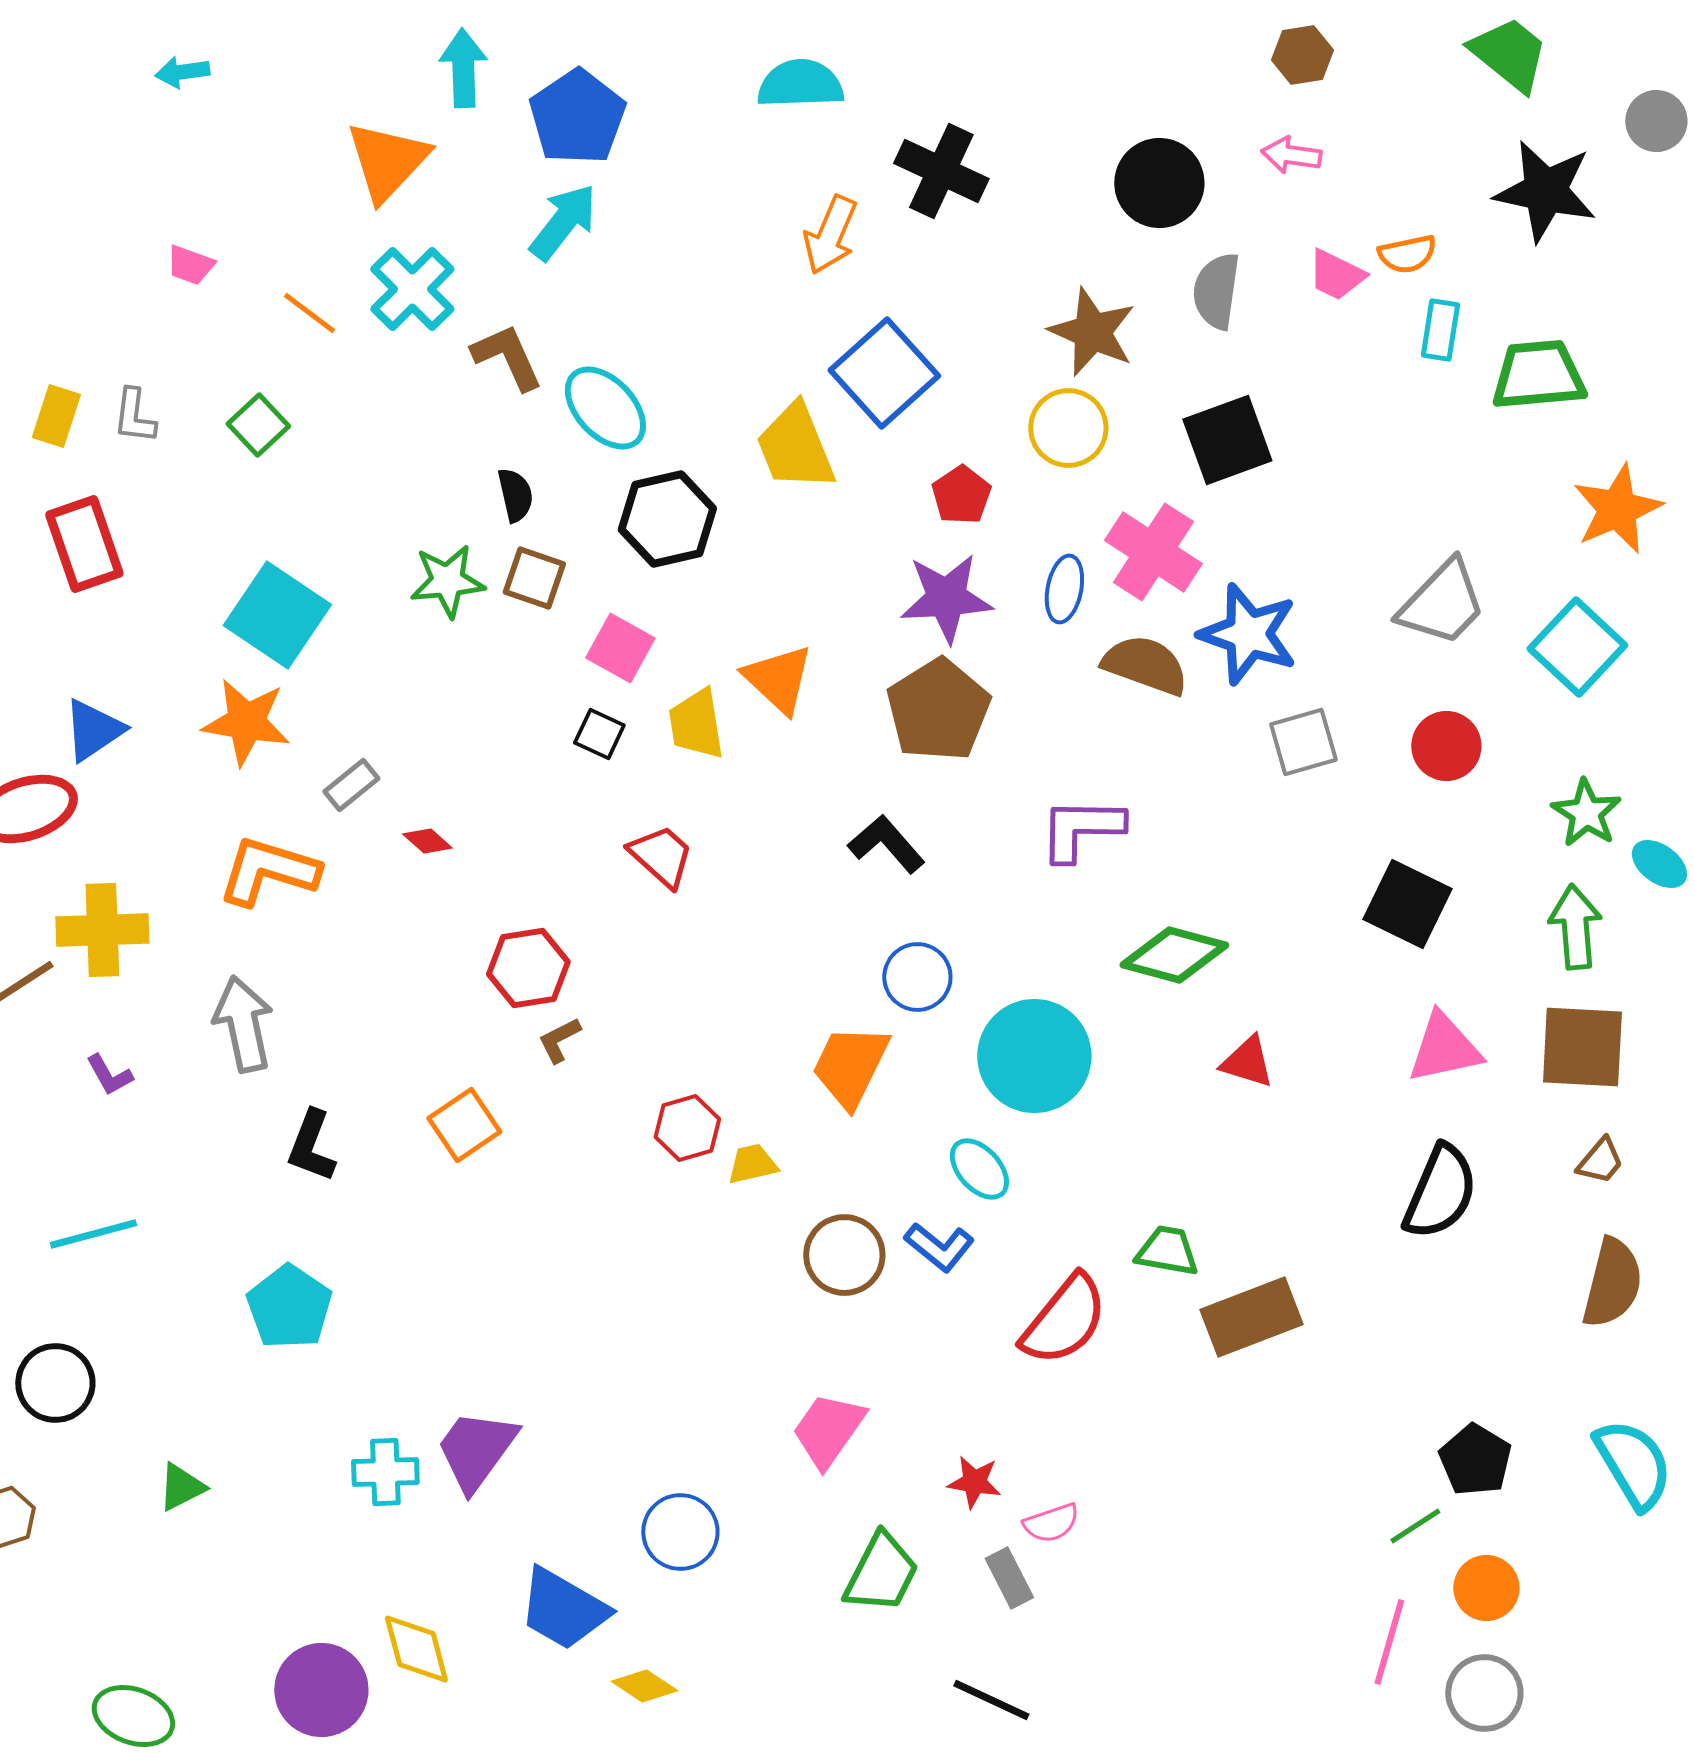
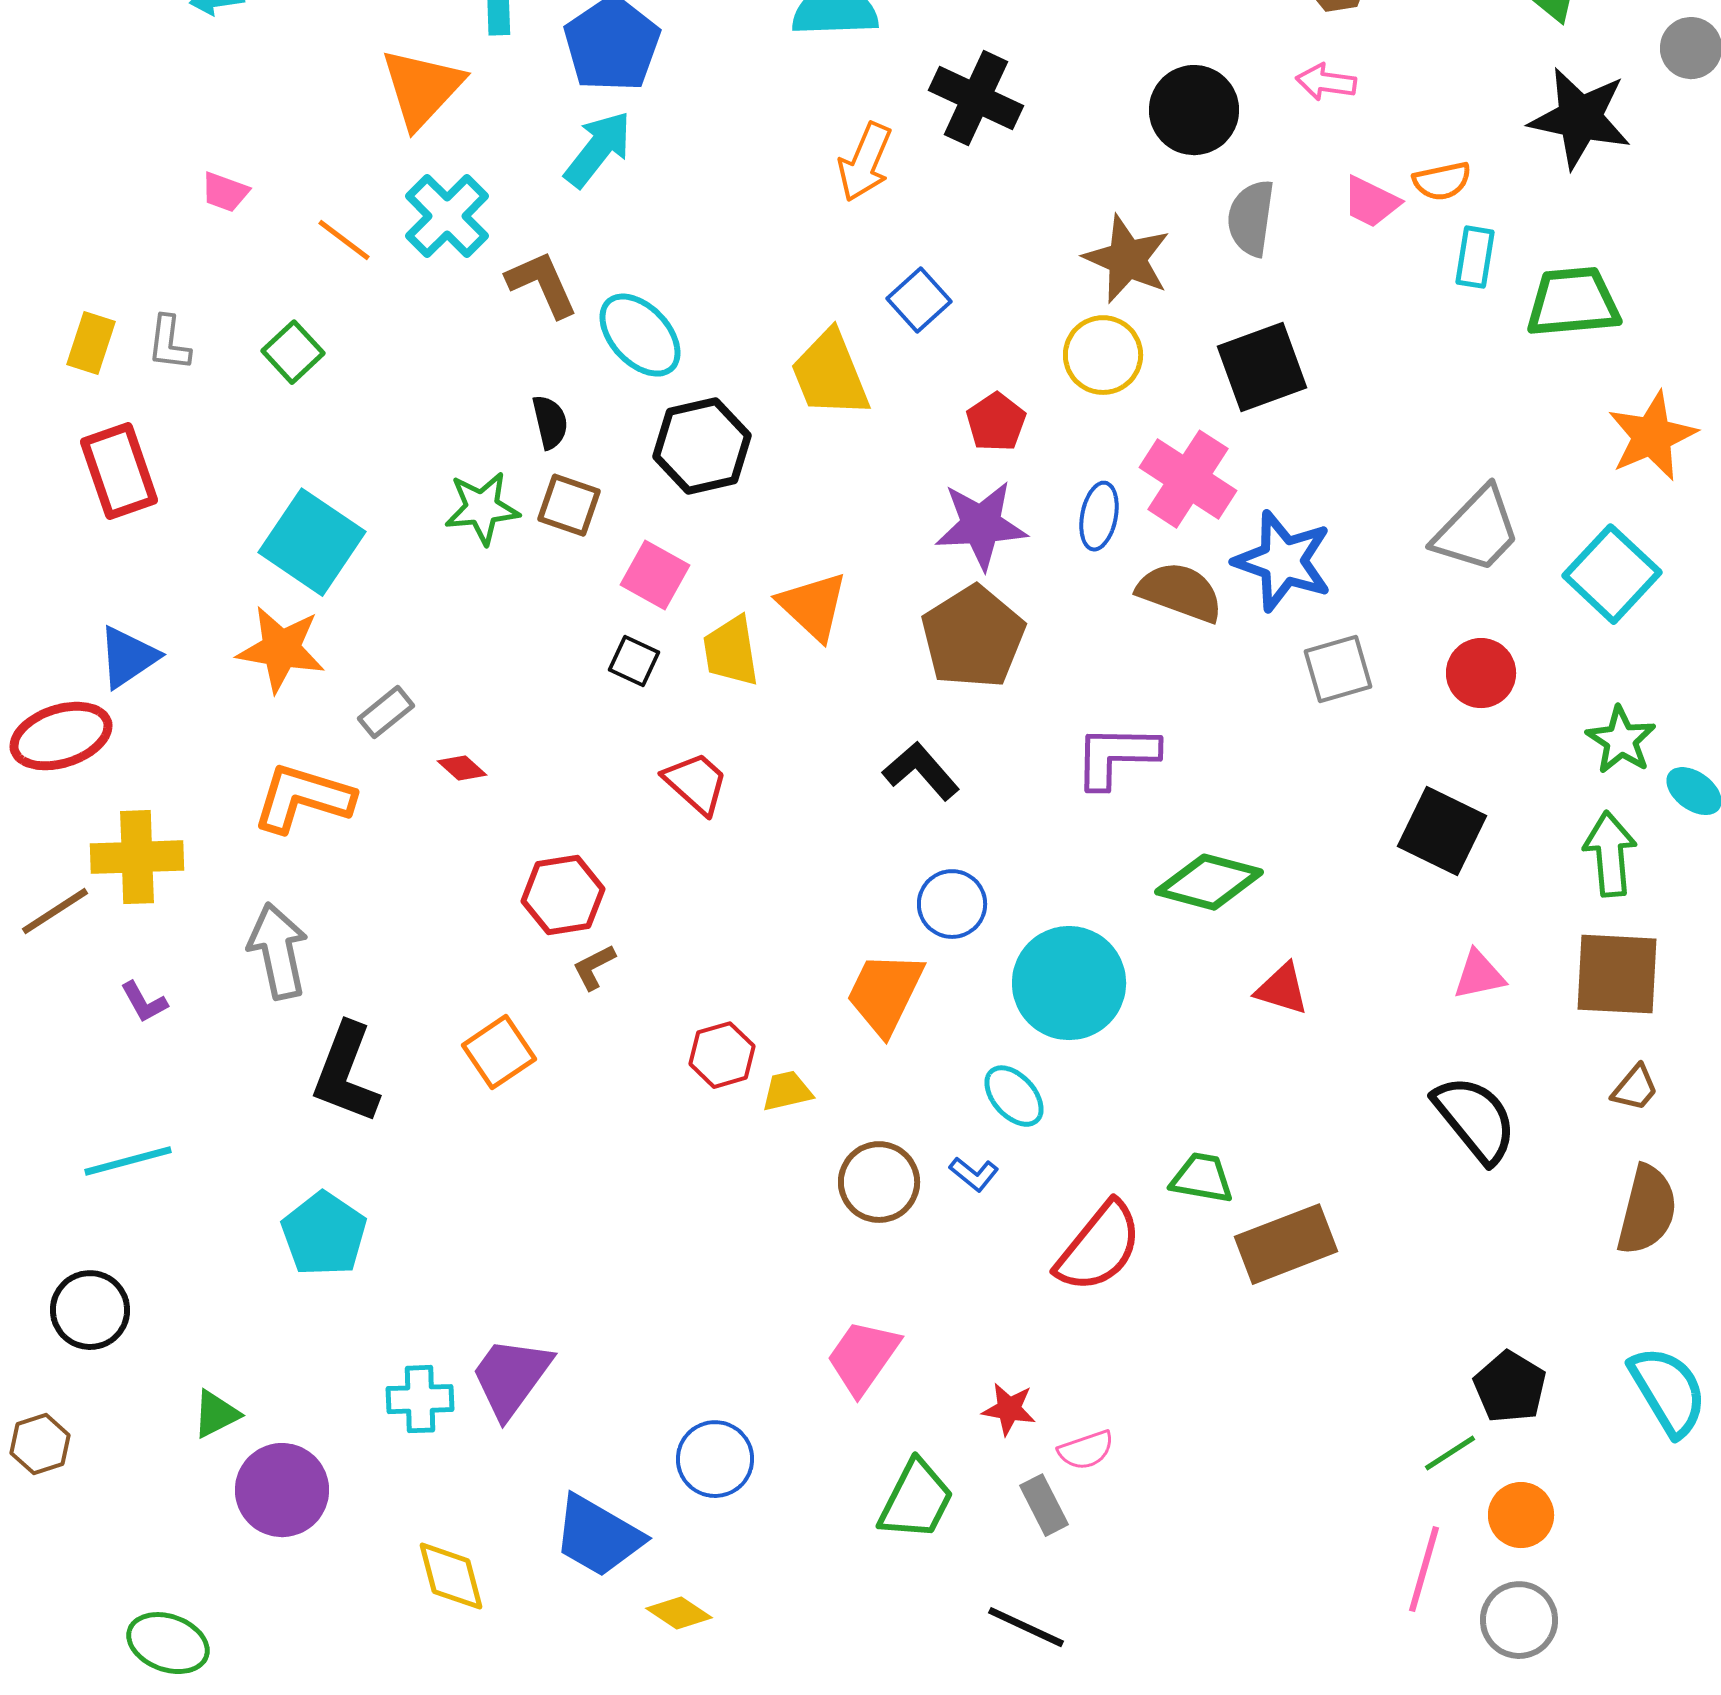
blue square: (884, 373) -> (919, 300), size x0.6
pink triangle: (1444, 1048) -> (1479, 975), size x0.7
black L-shape: (311, 1146) -> (346, 1073), size x1.4
black semicircle: (1440, 1192) -> (1475, 1119), turned -62
blue L-shape: (939, 1247) -> (974, 1174), size x0.7
purple circle: (321, 1690) -> (282, 1490), moved

